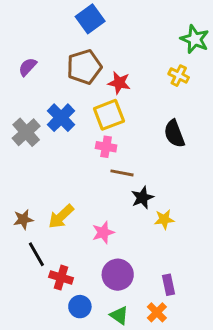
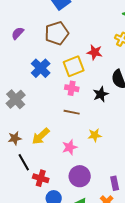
red star: (119, 83) -> (95, 52), moved
gray cross: (26, 132) -> (16, 99), moved
brown line: (122, 173) -> (72, 112), moved
black star: (142, 198) -> (101, 94), moved
yellow star: (164, 219) -> (95, 135), moved

